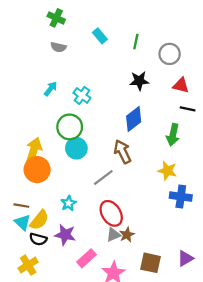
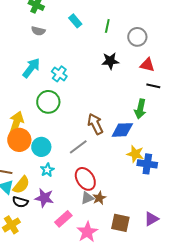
cyan arrow: (51, 89) -> (31, 68), size x1.5
blue diamond: (134, 119) -> (122, 130), moved, turned 35
cyan circle: (76, 148) -> (41, 147), moved
yellow star: (167, 171) -> (135, 154), moved

